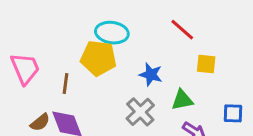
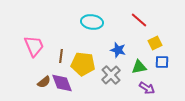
yellow pentagon: (98, 58) -> (83, 64), moved
yellow square: (206, 64) -> (155, 43), turned -32
blue square: (233, 113) -> (162, 62), moved

